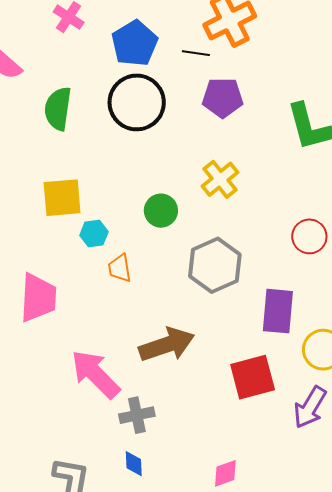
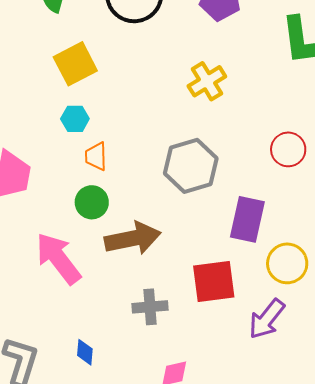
yellow square: (62, 198) -> (75, 64), moved, turned -30
green circle: (161, 211) -> (92, 202), moved
gray cross: (137, 415) -> (150, 307), moved

